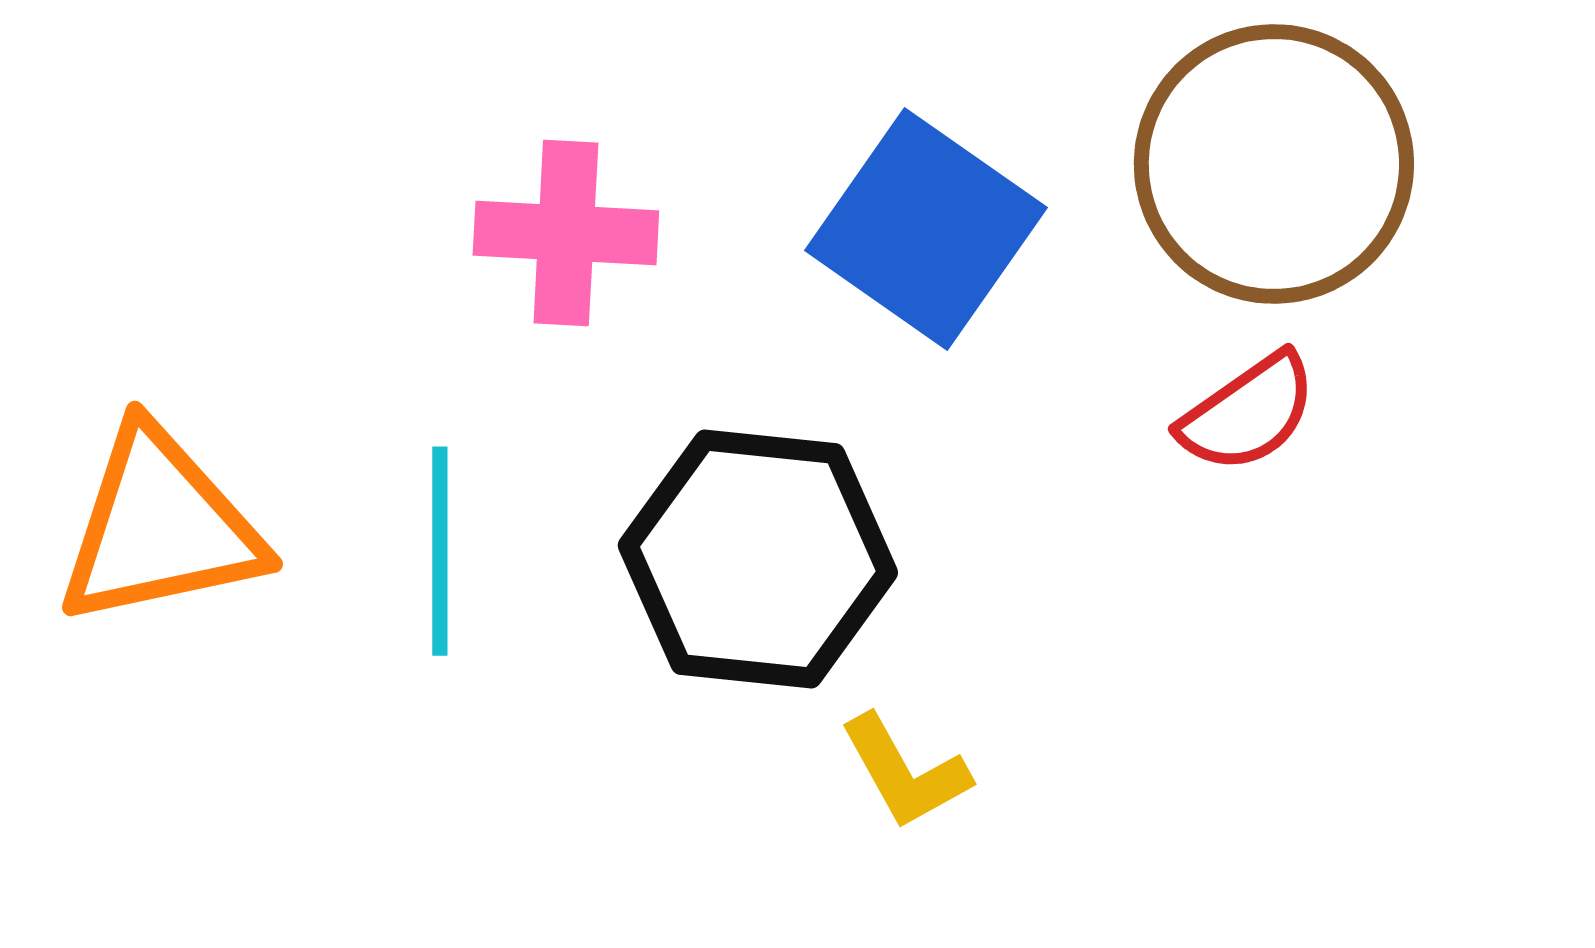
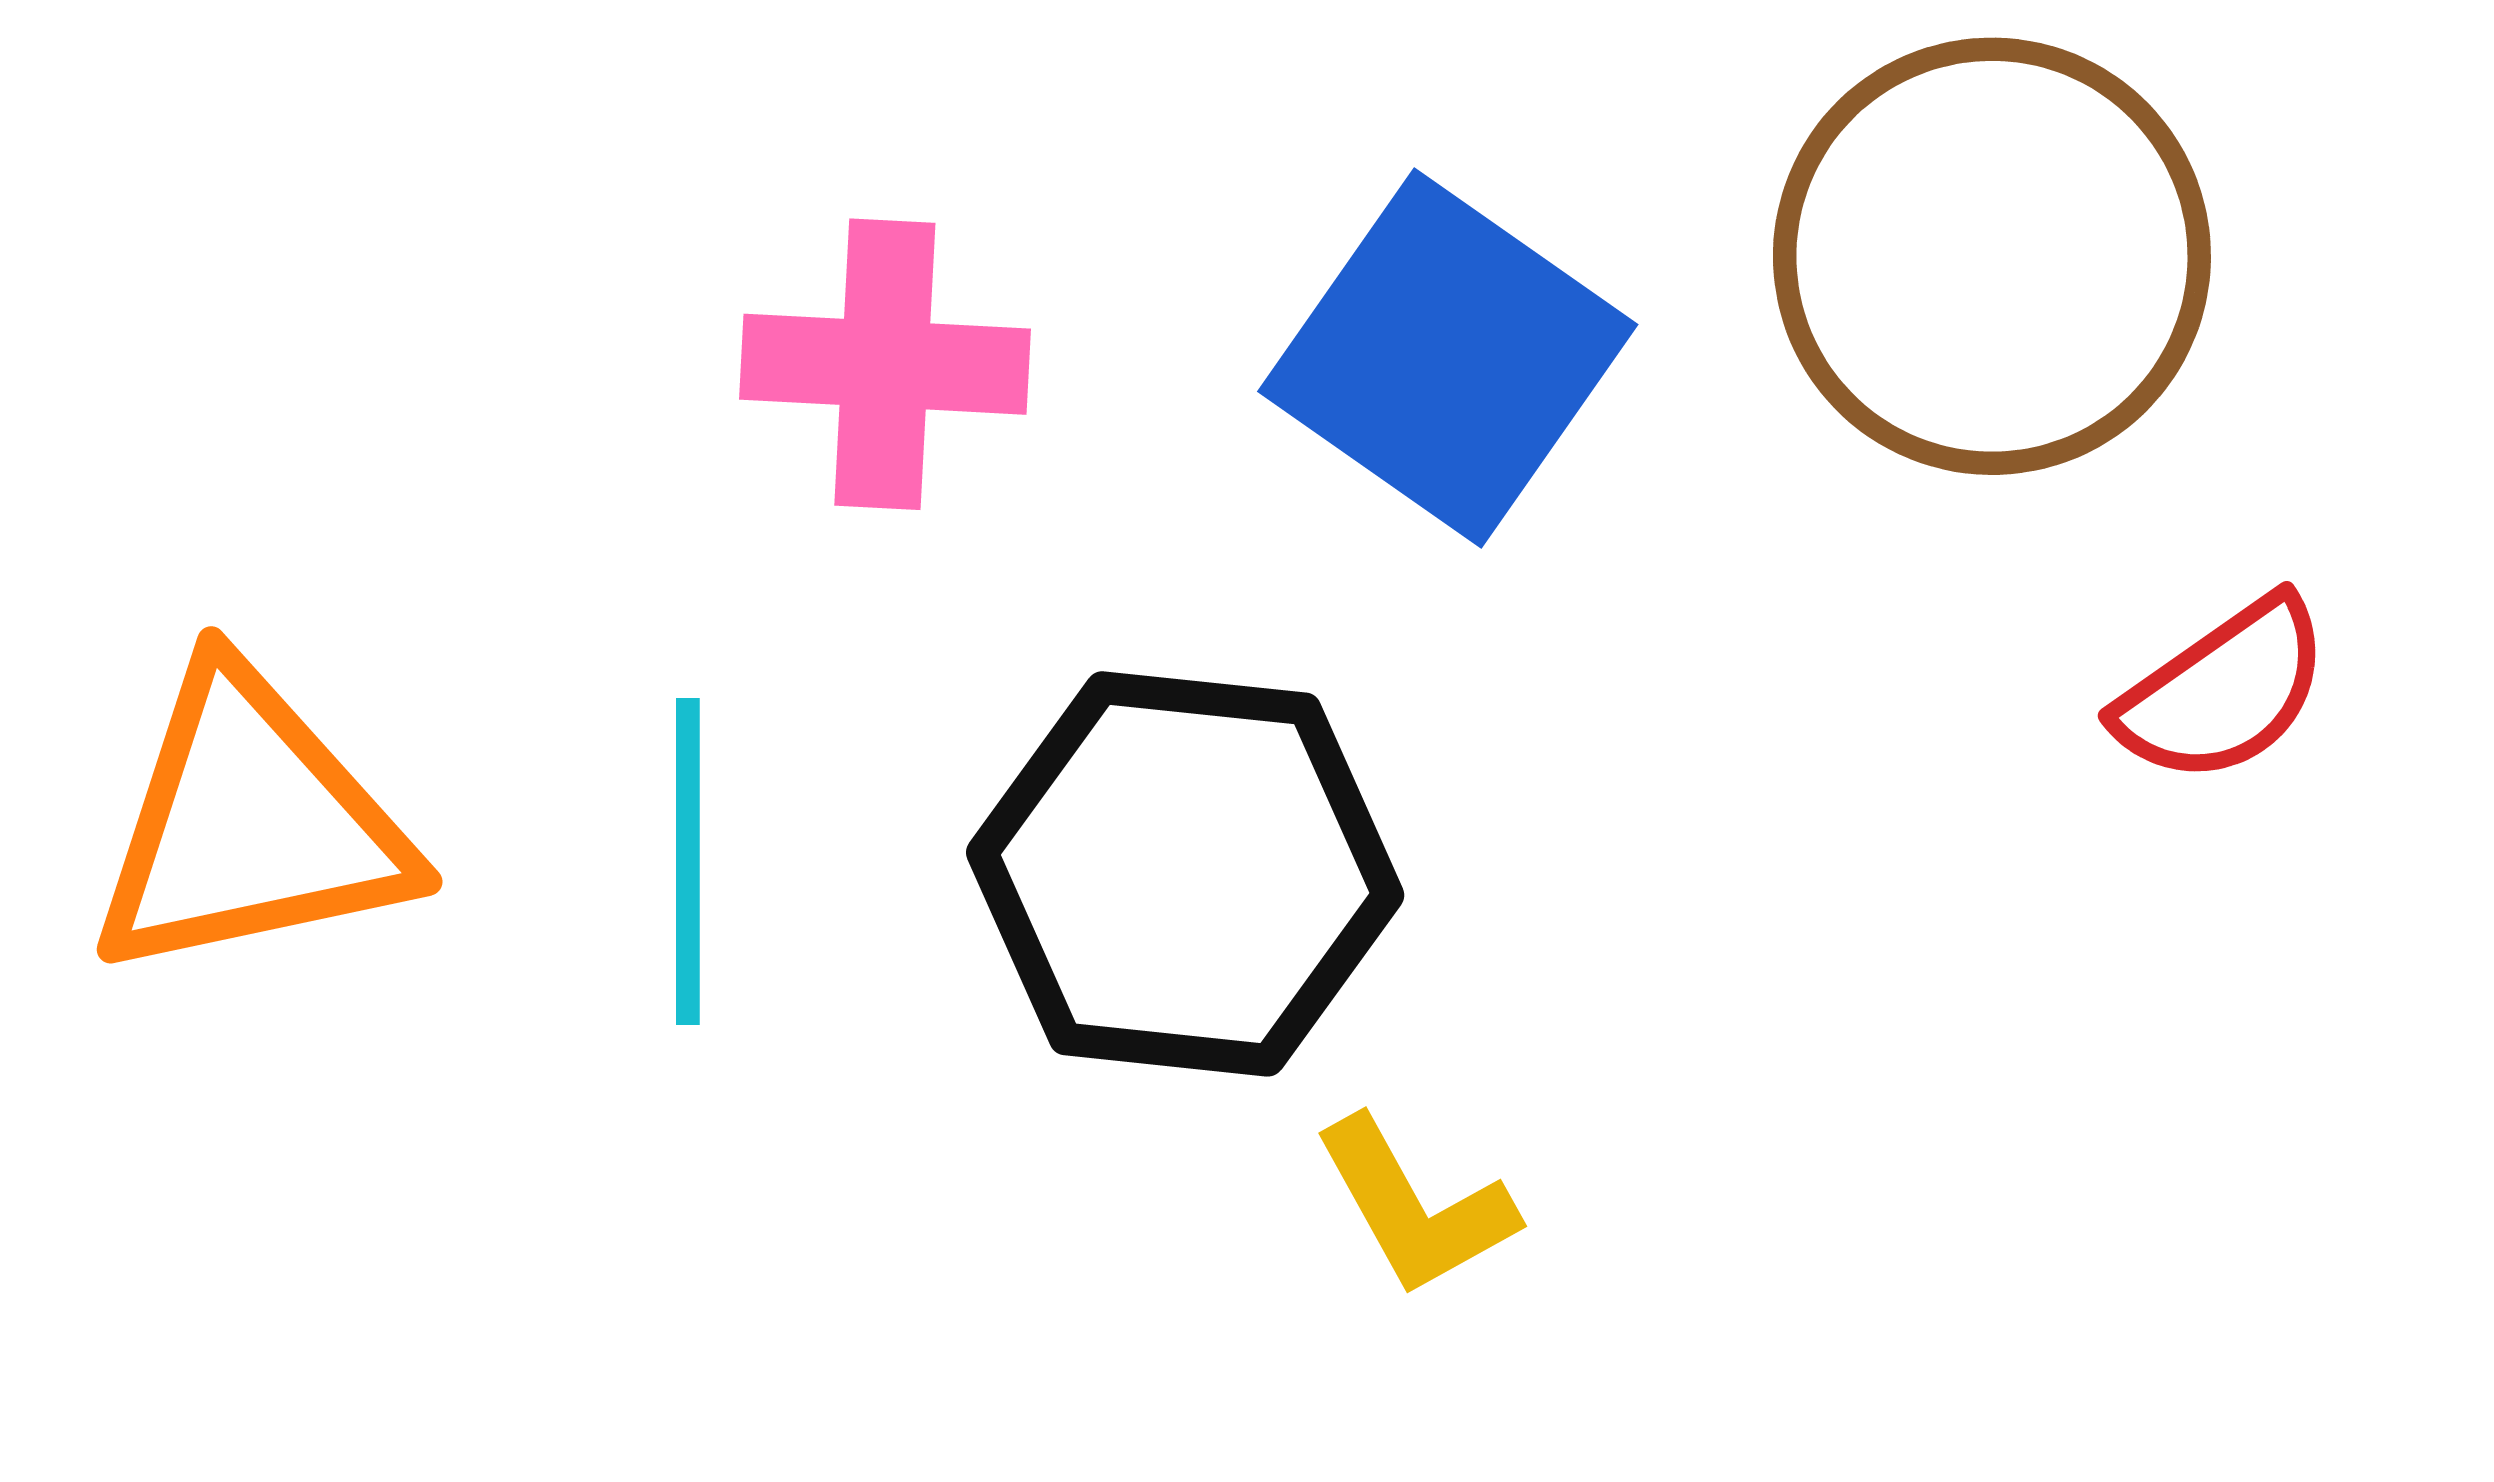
red semicircle: (1248, 413) -> (2223, 691), moved

